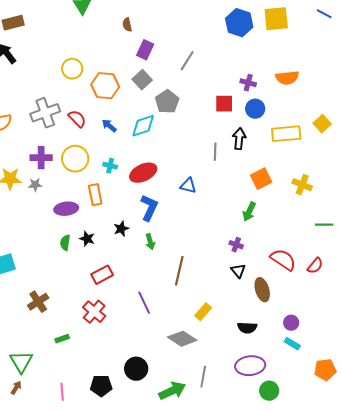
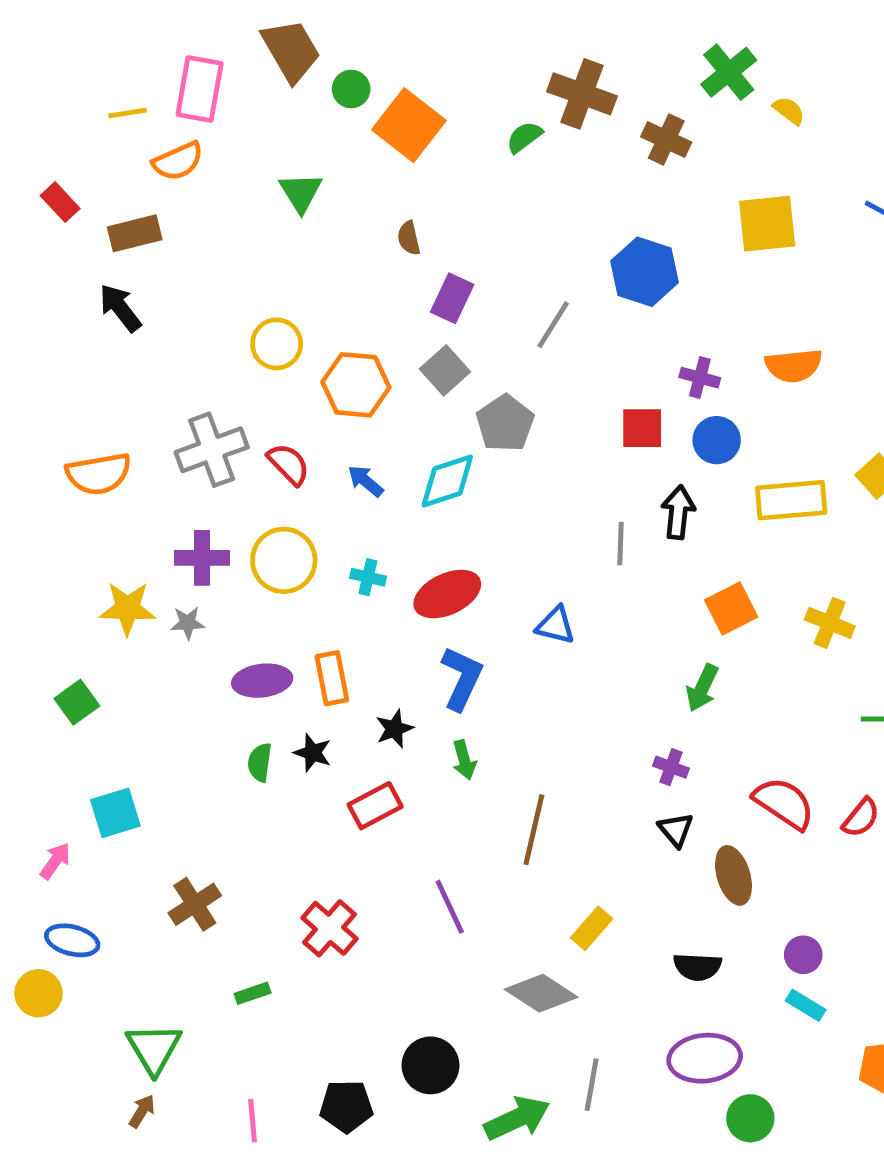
blue hexagon: (239, 23) -> (645, 272), moved
orange rectangle: (95, 195) -> (332, 678), moved
red rectangle: (102, 275) -> (375, 806), moved

